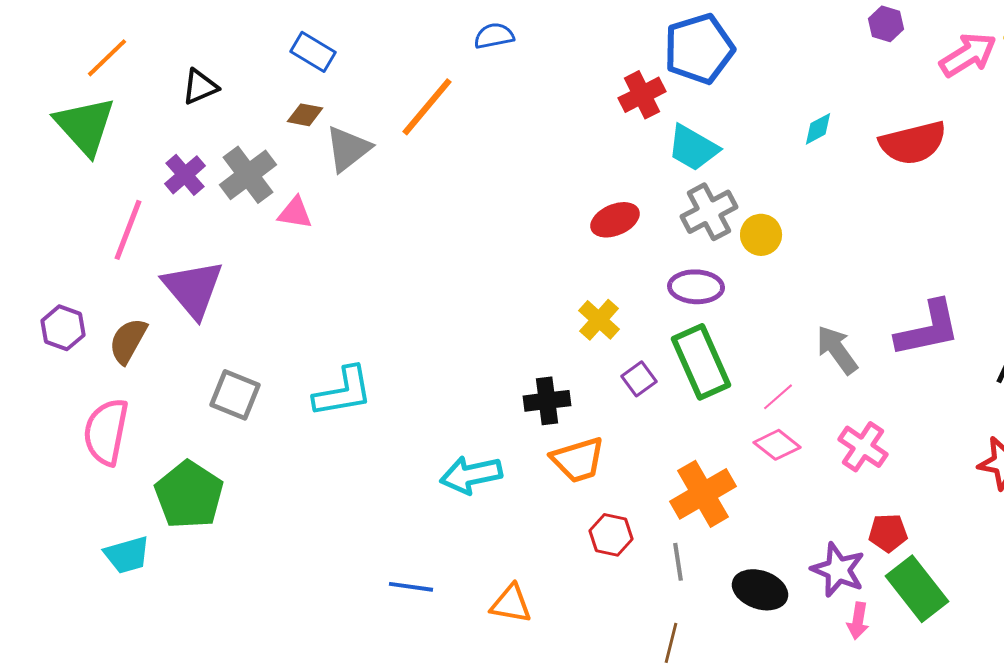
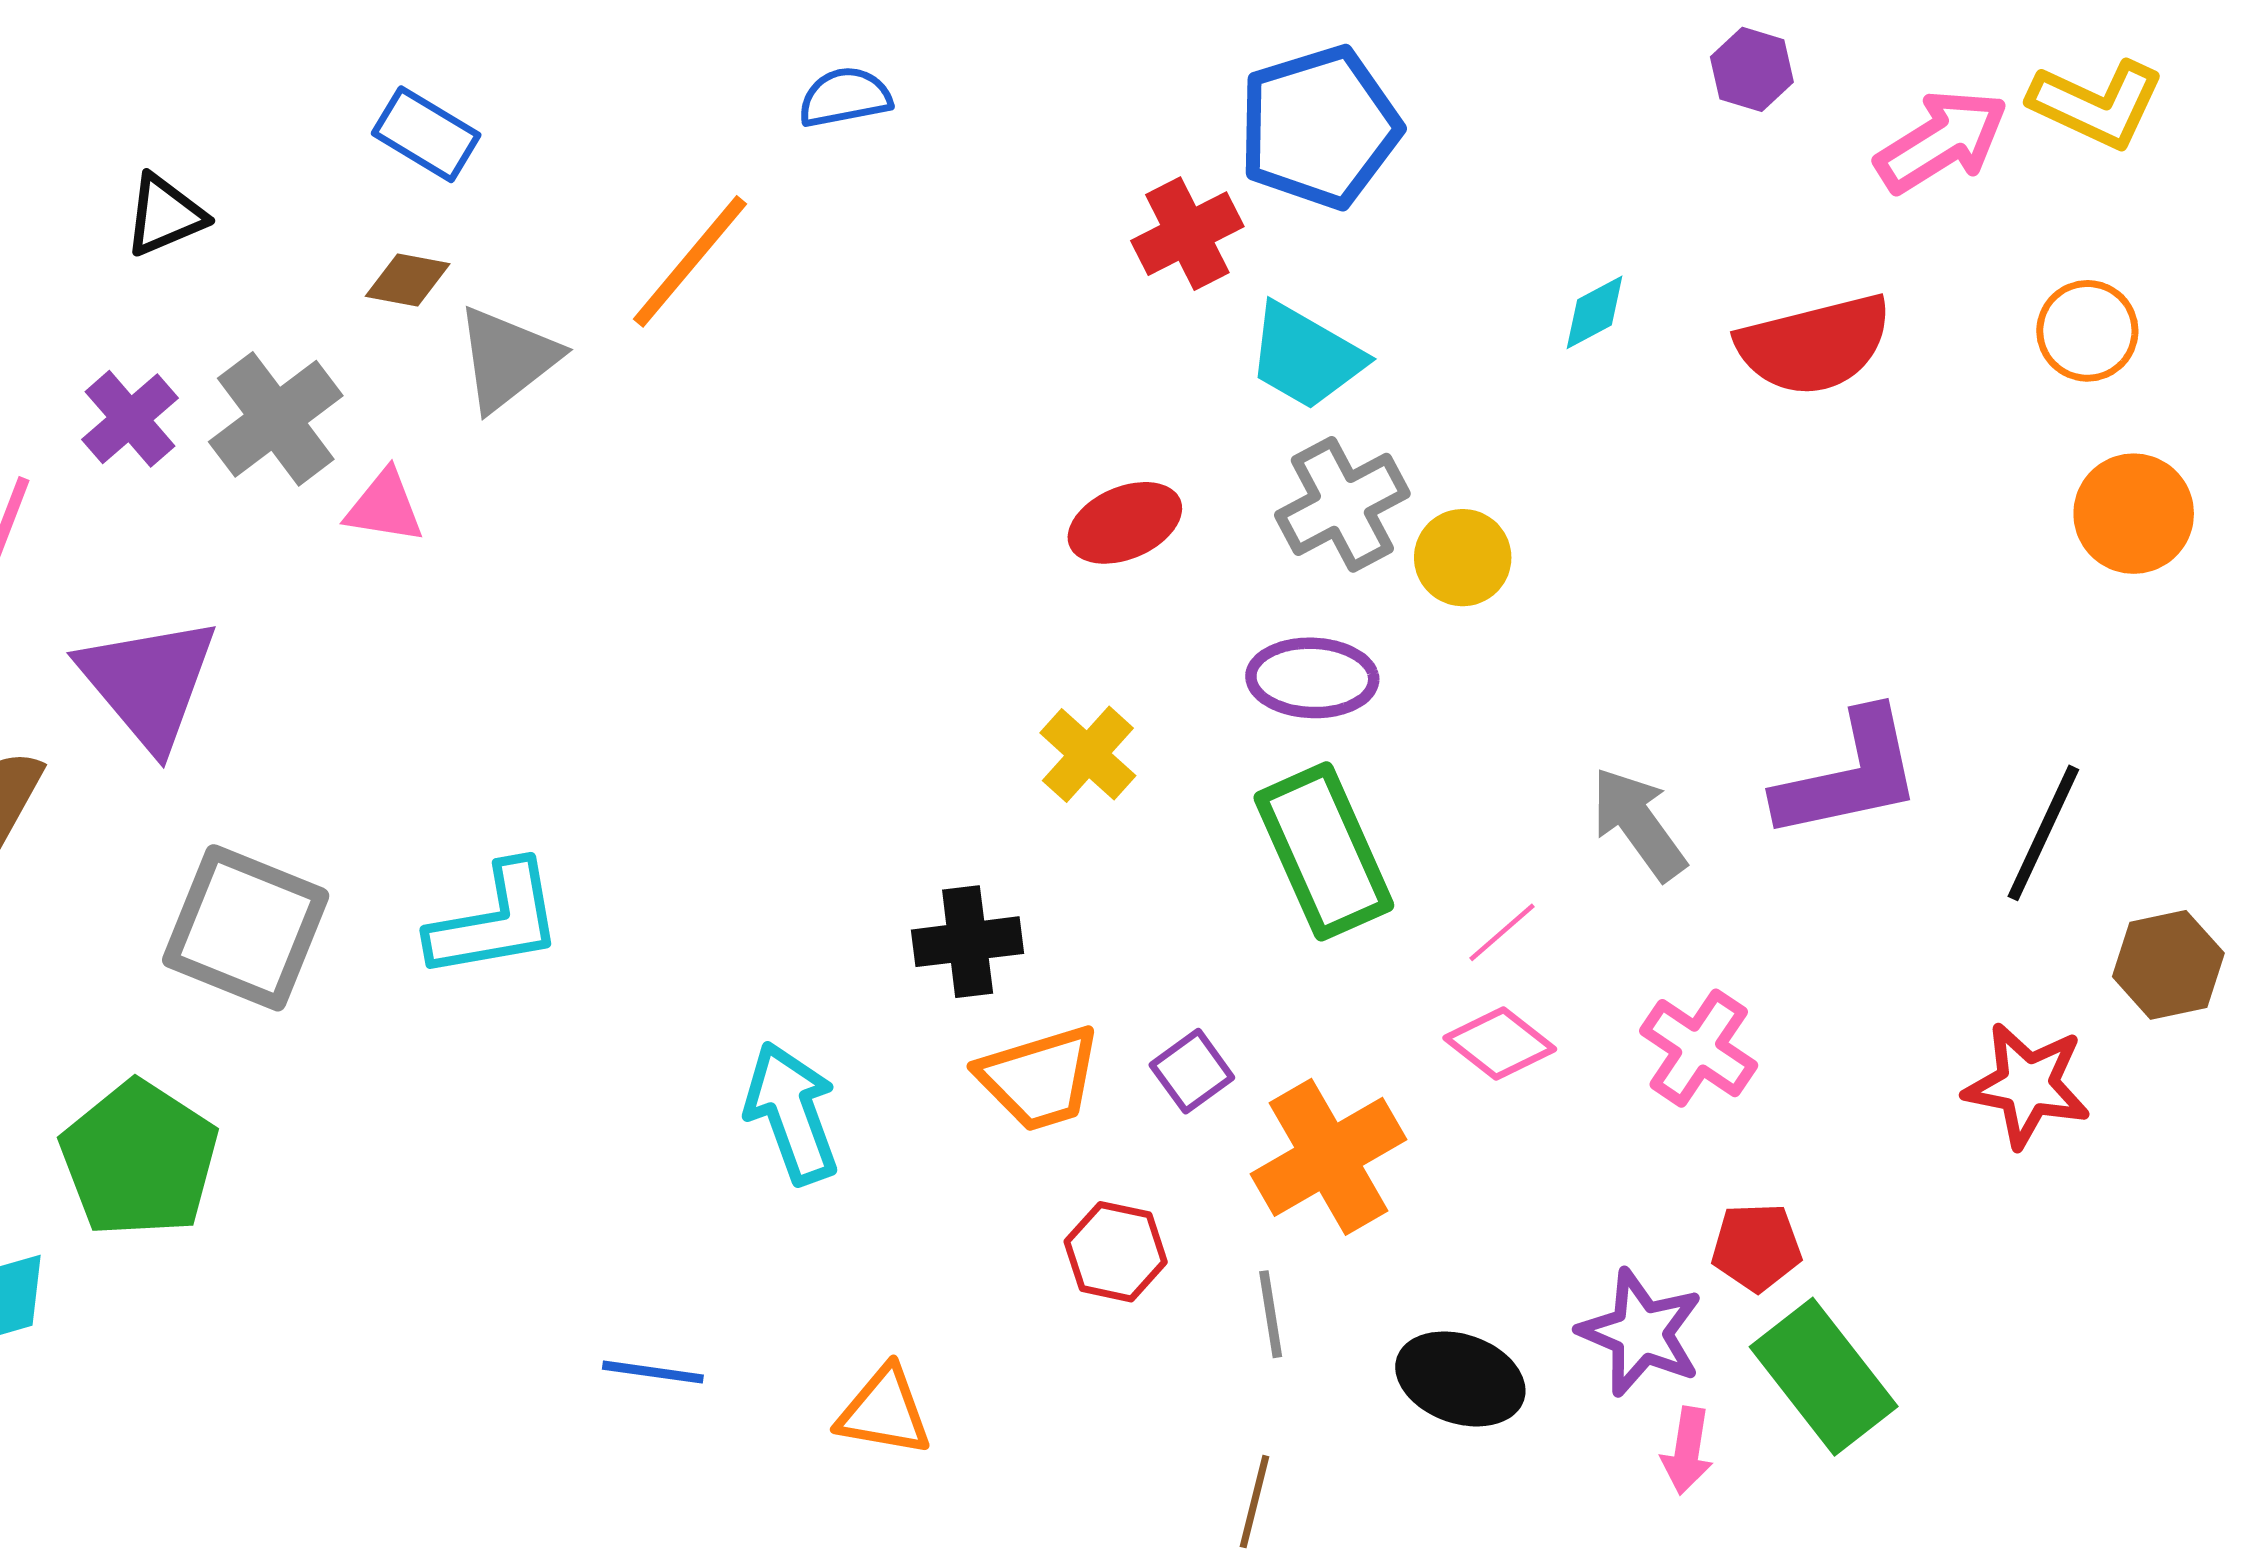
purple square: (639, 379) -> (1192, 1071), moved
gray square: (235, 395) -> (246, 928), size x1.4
cyan arrow: (471, 475) -> (792, 1113), turned 82

